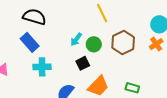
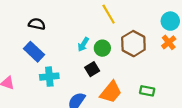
black semicircle: (34, 17) -> (37, 24), size x0.7

